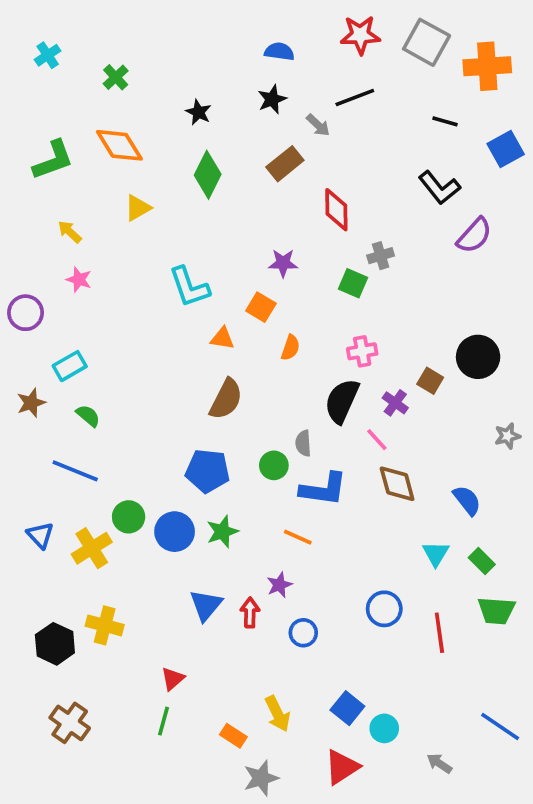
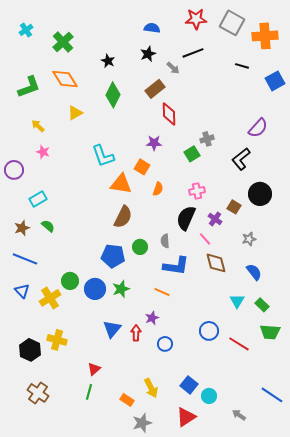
green cross: (116, 77) -> (63, 42), size x1.5
black L-shape: (439, 188) -> (241, 159), moved, turned 90
red diamond: (336, 210) -> (169, 114), moved
green square: (353, 283) -> (192, 154), turned 35
orange triangle: (222, 338) -> (121, 184), size x1.6
brown star: (31, 403) -> (22, 228), moved
gray star: (507, 436) -> (249, 239), moved
green circle: (274, 465) -> (140, 247), moved
blue line: (75, 471) -> (25, 259), moved
red line: (439, 633) -> (239, 344), turned -50

